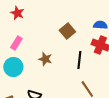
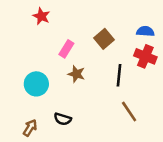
pink rectangle: (16, 43) -> (66, 49), moved

